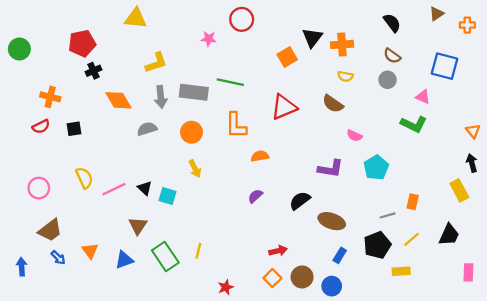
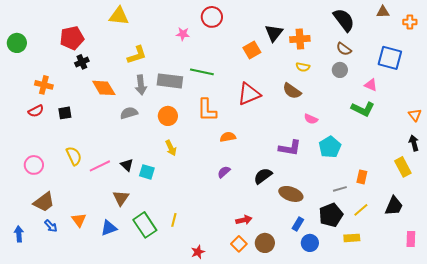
brown triangle: (437, 14) -> (383, 12), turned 32
black semicircle: (392, 23) -> (344, 20), size x1.4
blue circle: (332, 286) -> (310, 243), moved

